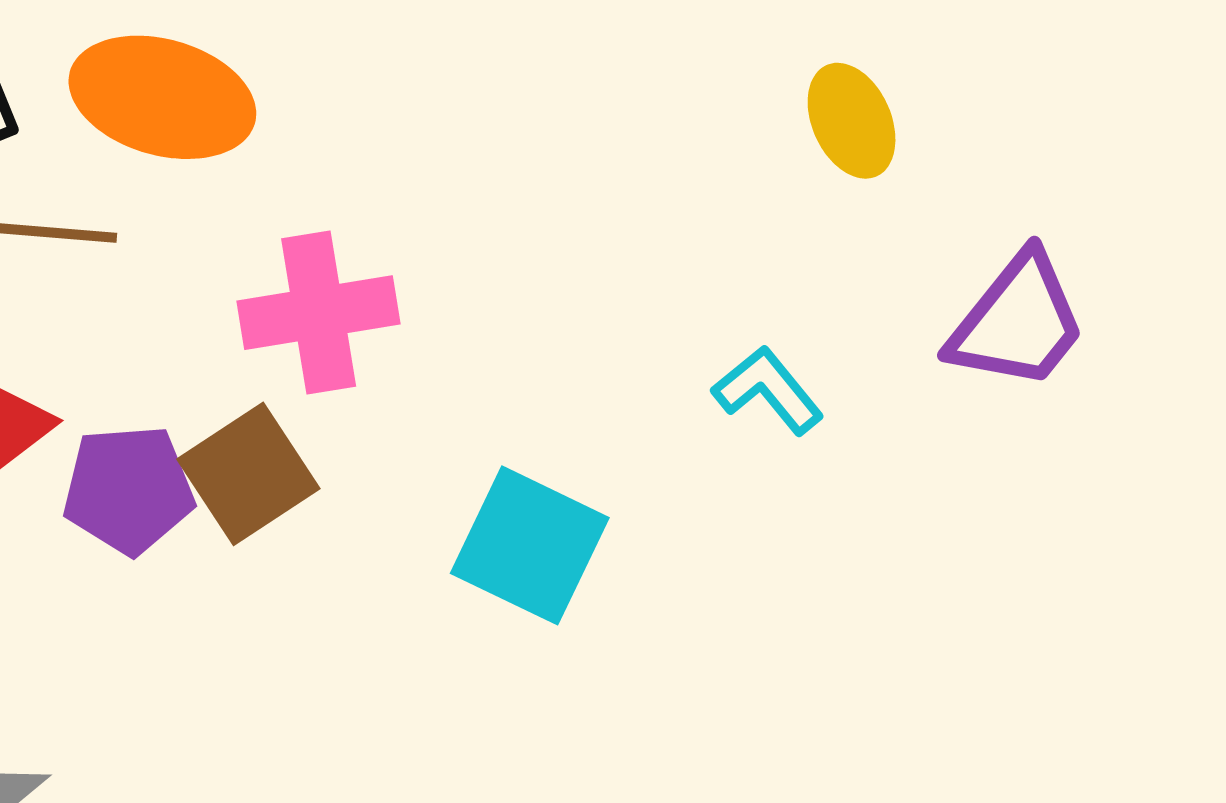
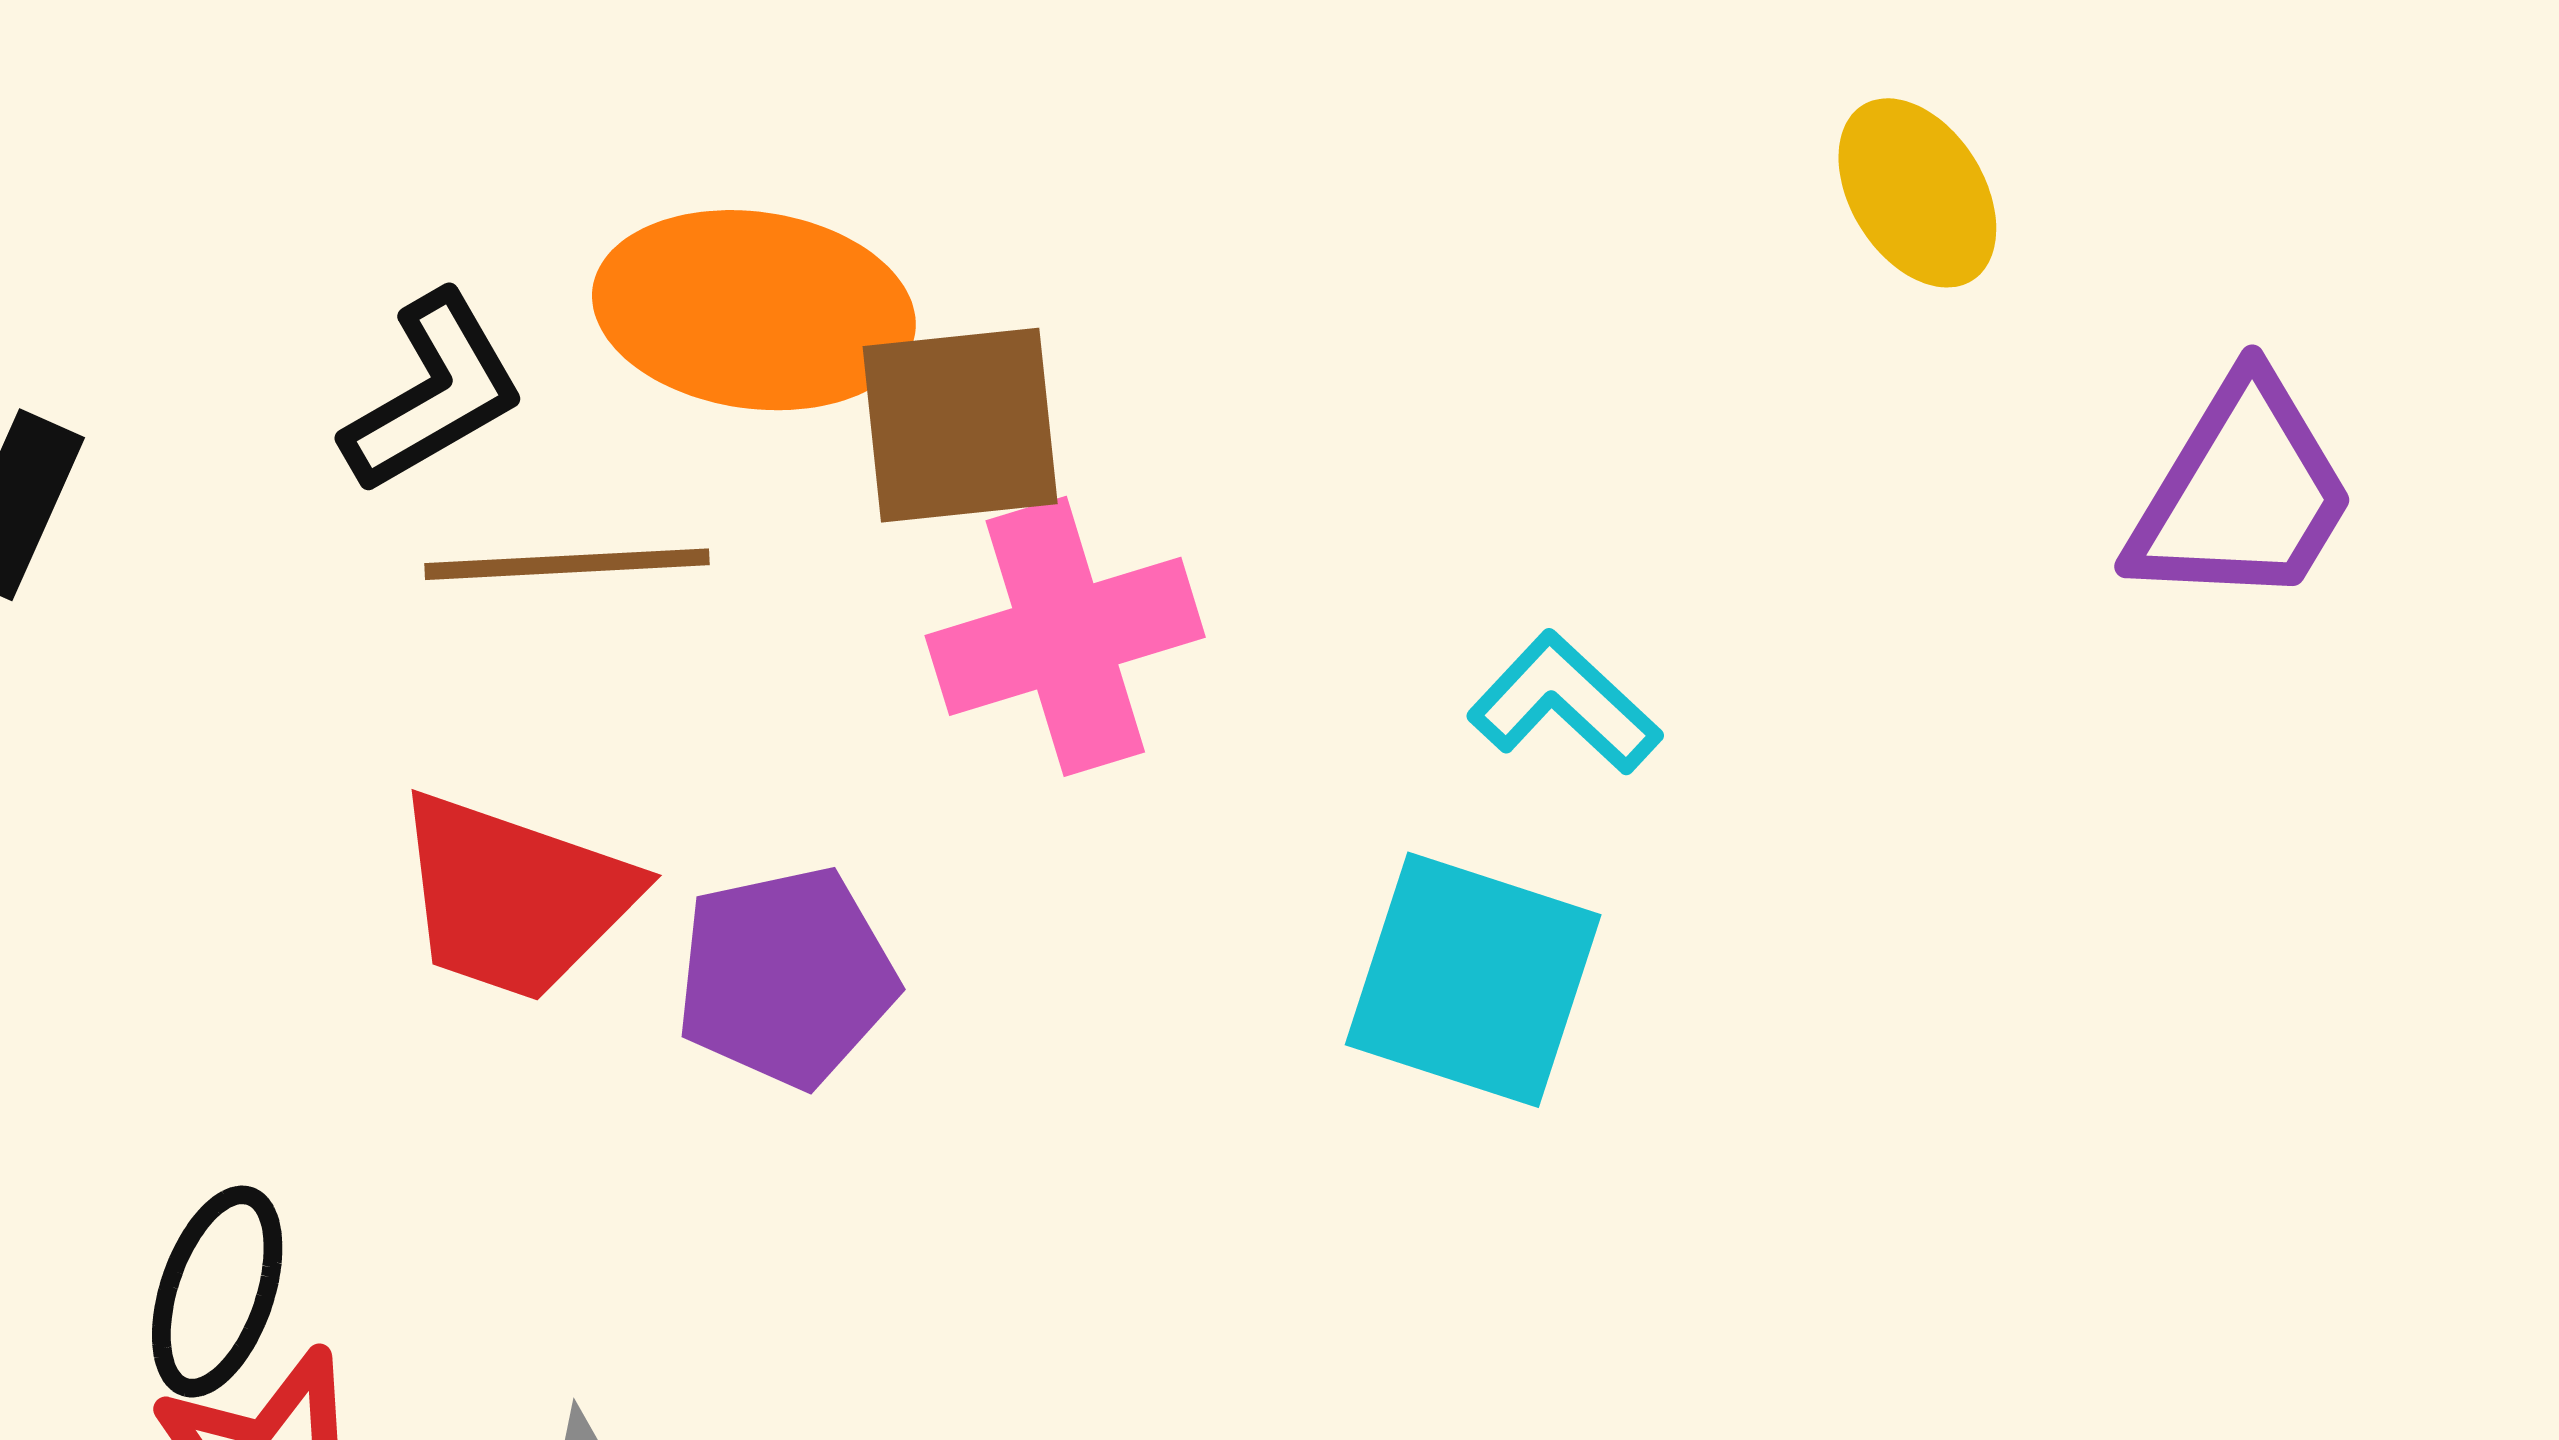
cyan L-shape: (768, 390) -> (1564, 703), moved
brown square: (248, 474) -> (960, 425), moved, turned 35

